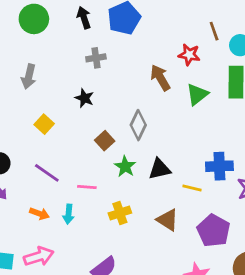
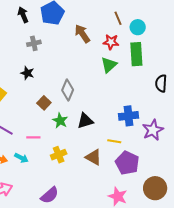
red star: (189, 55) -> (111, 42), moved
brown arrow: (160, 78) -> (82, 34), moved
yellow line: (192, 188) -> (114, 141), moved
cyan arrow: (68, 214) -> (21, 158), turned -64

